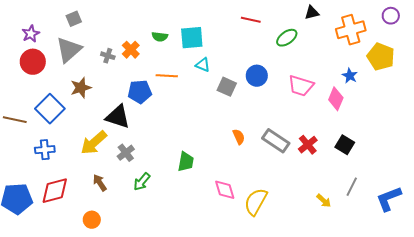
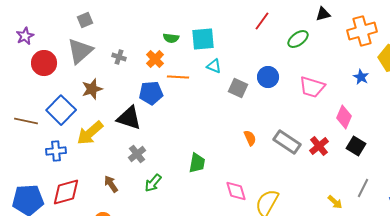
red line: (251, 20) -> (262, 21), turned -66
purple star: (31, 34) -> (25, 36), moved
orange cross: (131, 50) -> (155, 59), moved
pink diamond: (336, 99) -> (344, 117), moved
yellow arrow: (94, 143) -> (90, 133), moved

